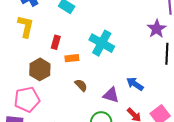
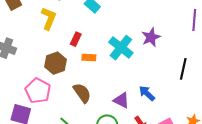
purple star: (157, 29) -> (151, 37), moved
brown semicircle: (81, 85) -> (82, 93), moved, size x1.5
pink pentagon: (27, 99) -> (38, 91), turned 30

